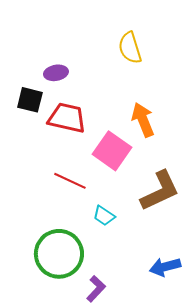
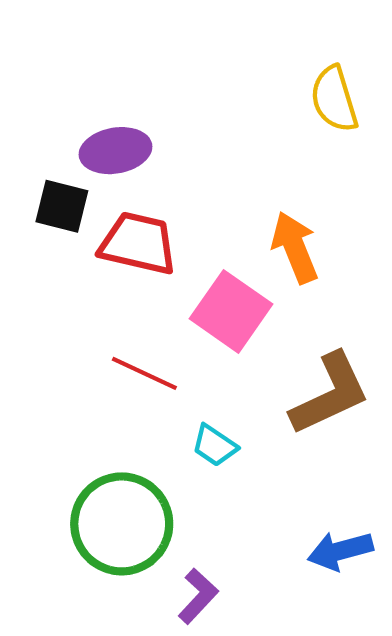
yellow semicircle: (130, 48) -> (334, 99), moved
purple ellipse: (56, 73) -> (115, 151), size x1.4

